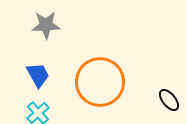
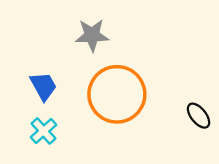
gray star: (46, 25) -> (92, 35), moved

